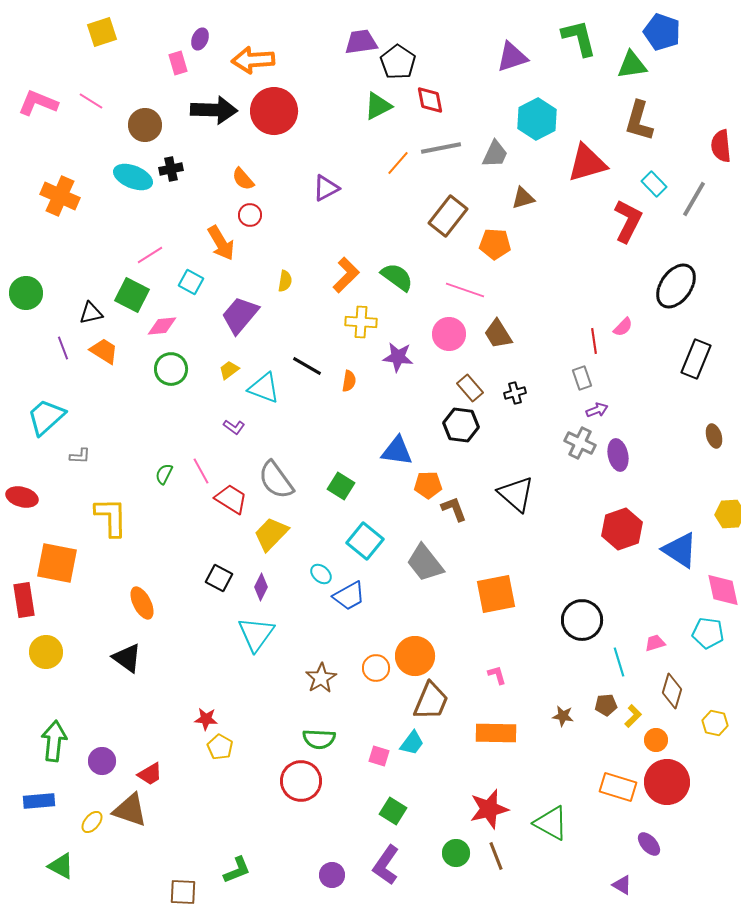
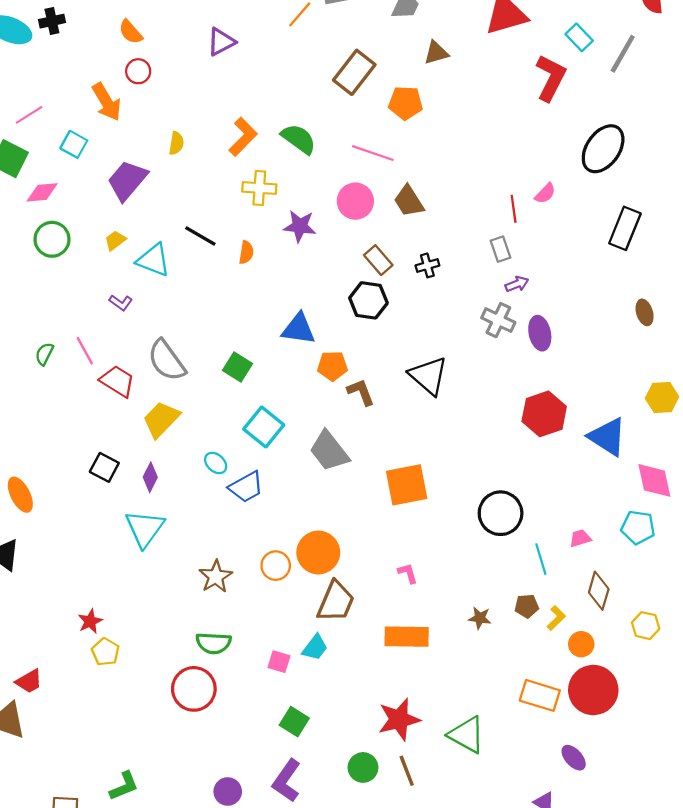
red star: (206, 719) -> (90, 621), turned -30

